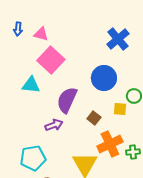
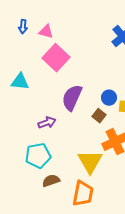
blue circle: (104, 78) -> (109, 98), moved, size x0.6
cyan triangle: (31, 85) -> (20, 82), moved
purple arrow: (54, 125) -> (47, 123), moved

